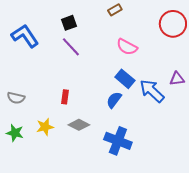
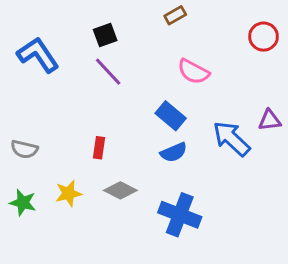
red circle: (173, 24) -> (264, 37), size x0.7
blue rectangle: (125, 79) -> (171, 116), moved
blue semicircle: (114, 100) -> (174, 152), turned -150

